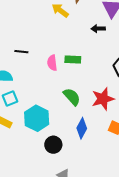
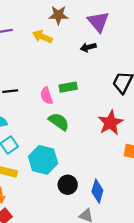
green semicircle: (72, 97) -> (59, 122), moved
blue diamond: (82, 128) -> (97, 191), moved

